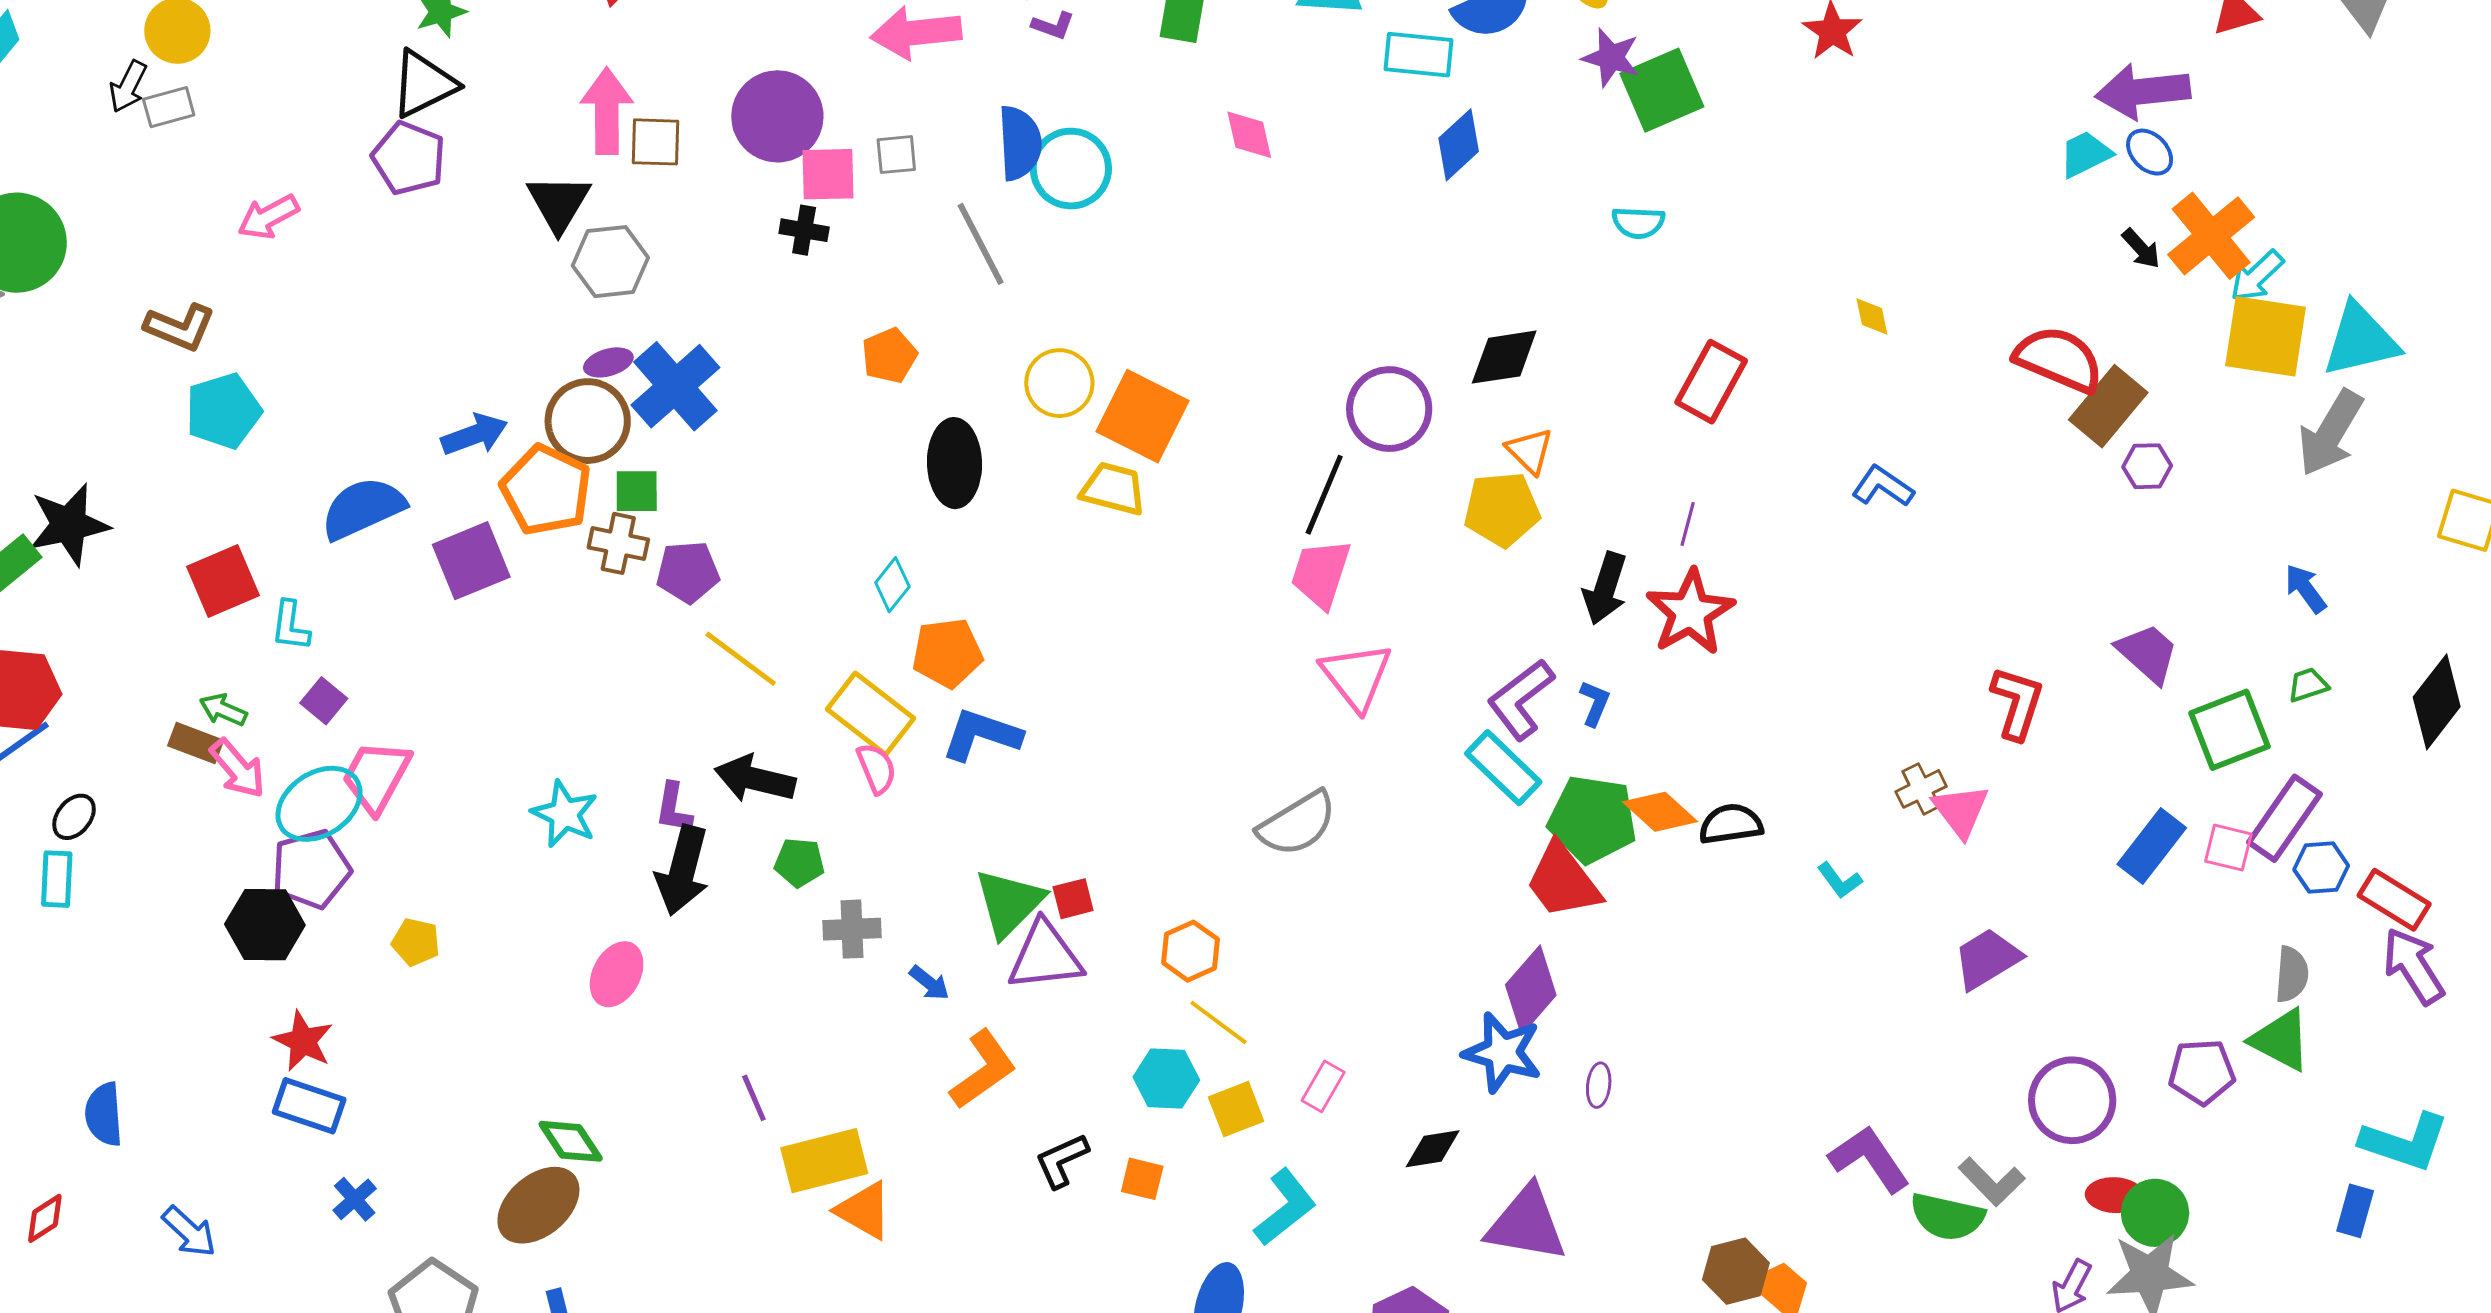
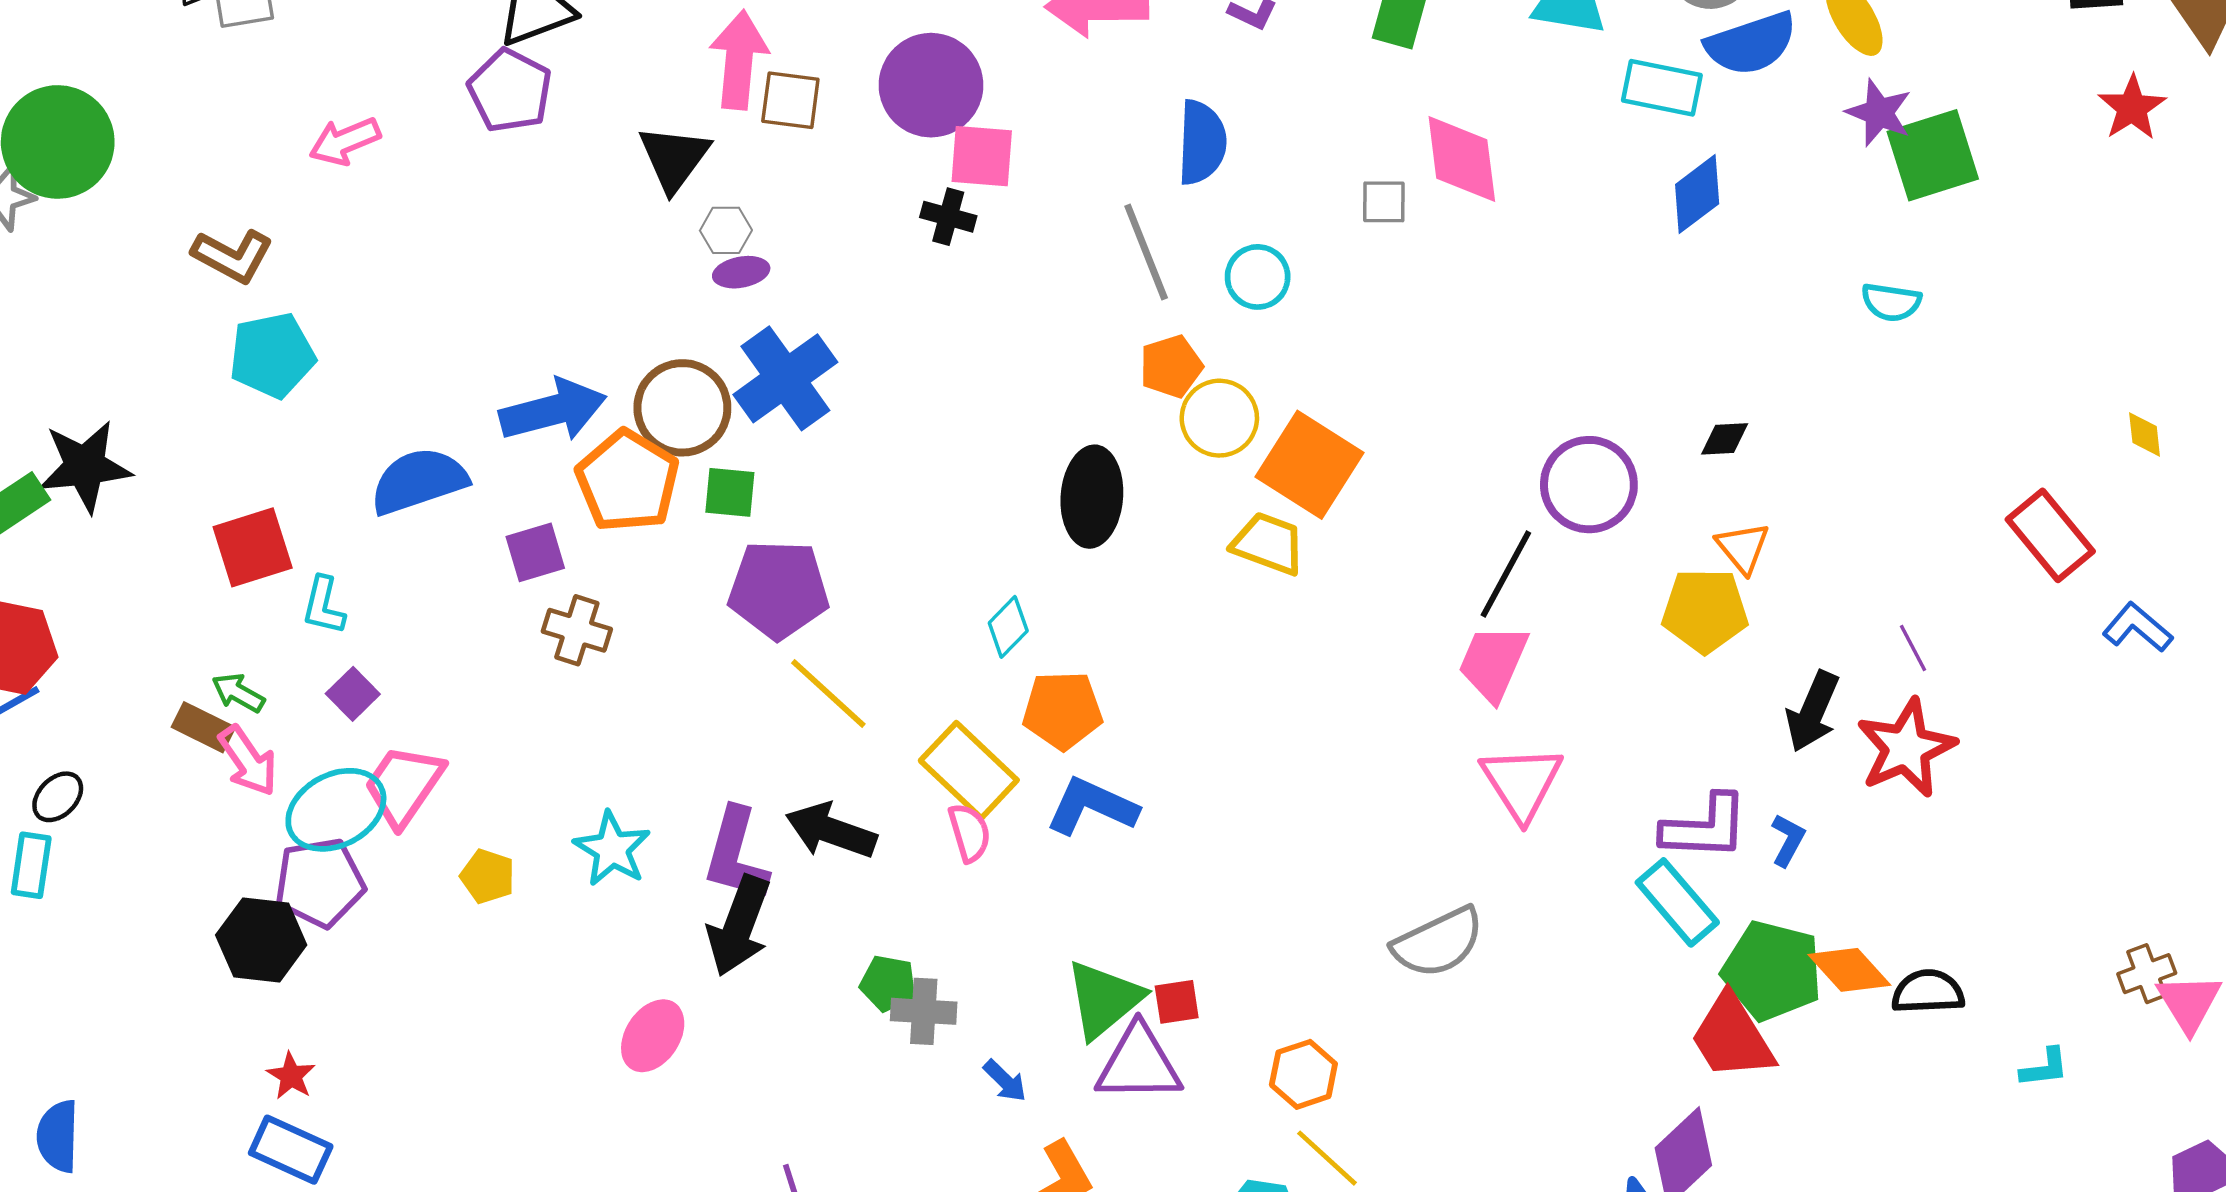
pink diamond: (1249, 135) -> (1462, 159), size x1.5
gray square: (896, 155) -> (1384, 202), moved
cyan circle: (1071, 169) -> (1258, 277), moved, size x0.7
gray hexagon: (610, 262) -> (726, 230), size x0.6
orange pentagon: (889, 356) -> (1171, 366), moved
black diamond: (1504, 357) -> (1725, 439), size x0.6
purple ellipse: (608, 362) -> (741, 272), moved
red rectangle: (1711, 382) -> (2050, 535), moved, turned -74
blue arrow: (474, 435) -> (553, 410), size x1.4
purple line: (1688, 524) -> (1913, 648), turned -48
brown cross: (618, 543) -> (577, 630), moved
purple square: (471, 561) -> (535, 552), size x0.7
purple pentagon: (688, 572) -> (779, 590), size x1.4
purple L-shape: (1521, 699) -> (1705, 827), turned -146
purple L-shape: (674, 808) -> (736, 854), size x1.6
green pentagon: (799, 862) -> (888, 983), moved
cyan L-shape: (1840, 880) -> (2044, 1068), turned -66
yellow pentagon: (416, 942) -> (488, 876), moved
red star: (303, 1041) -> (291, 1076), size x0.7

